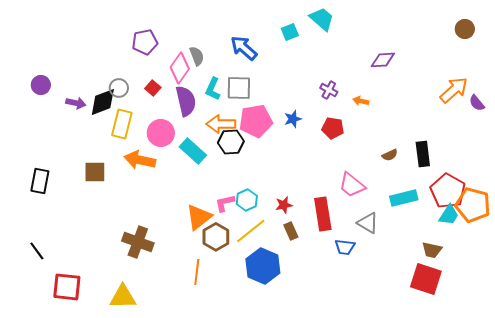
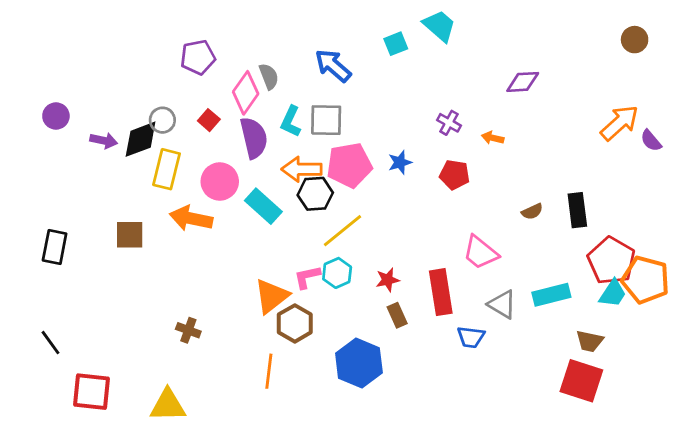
cyan rectangle: (404, 198) -> (551, 295), moved
yellow line: (251, 231) -> (343, 231), moved
brown cross: (138, 242) -> (188, 330), size x0.6

